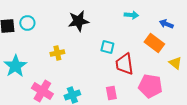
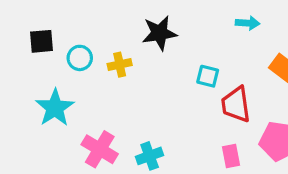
cyan circle: (27, 23) -> (80, 58), moved
yellow cross: (57, 53) -> (120, 65), moved
pink rectangle: (111, 93) -> (231, 156), moved

